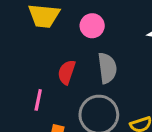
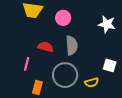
red semicircle: (67, 72) -> (46, 47), turned 84

